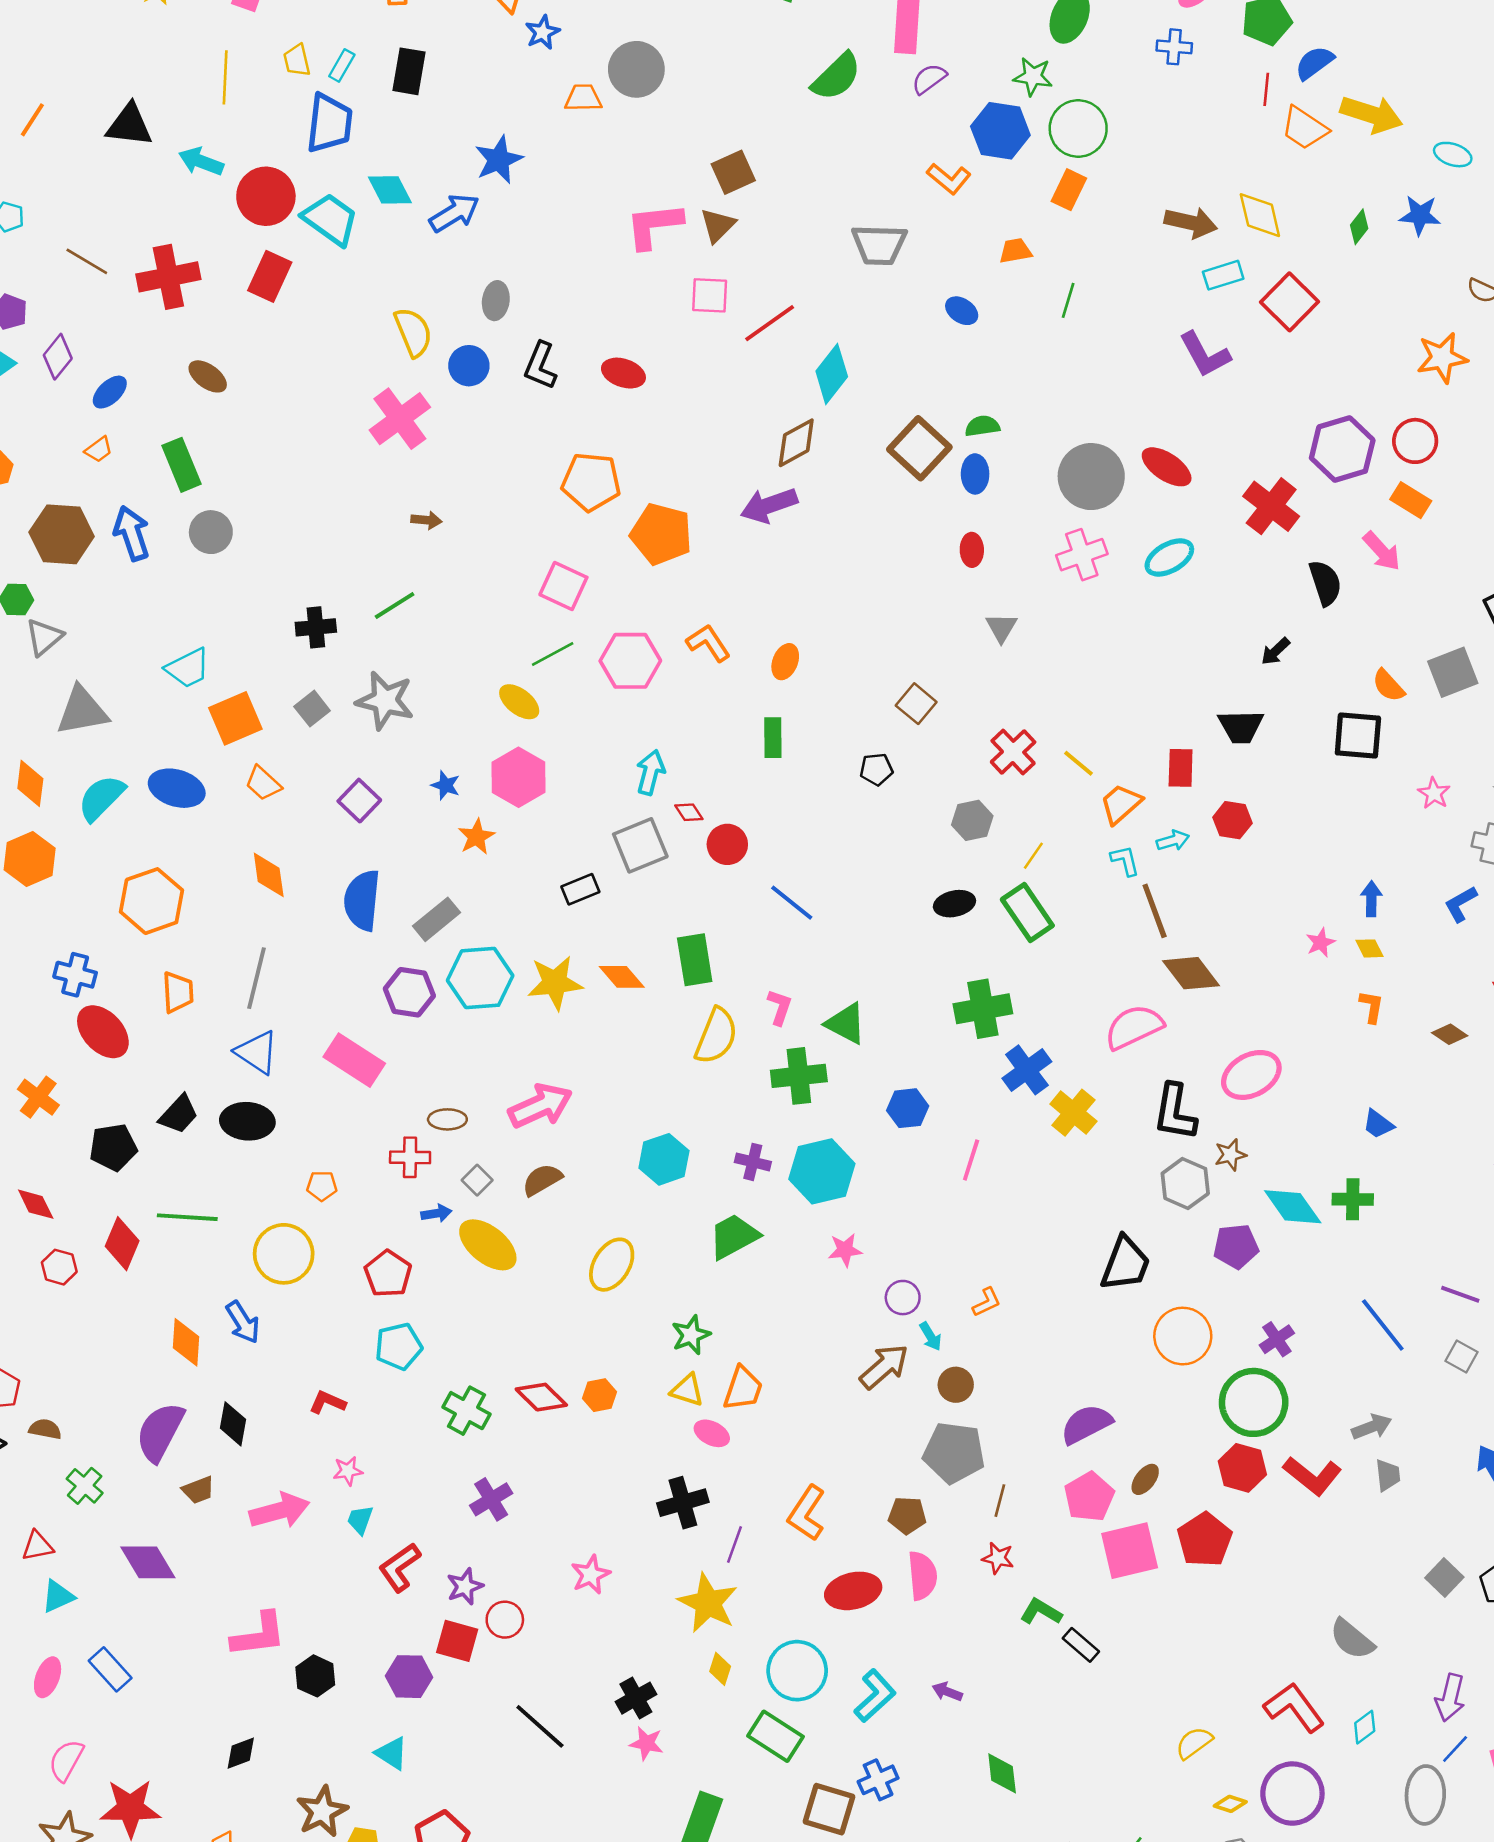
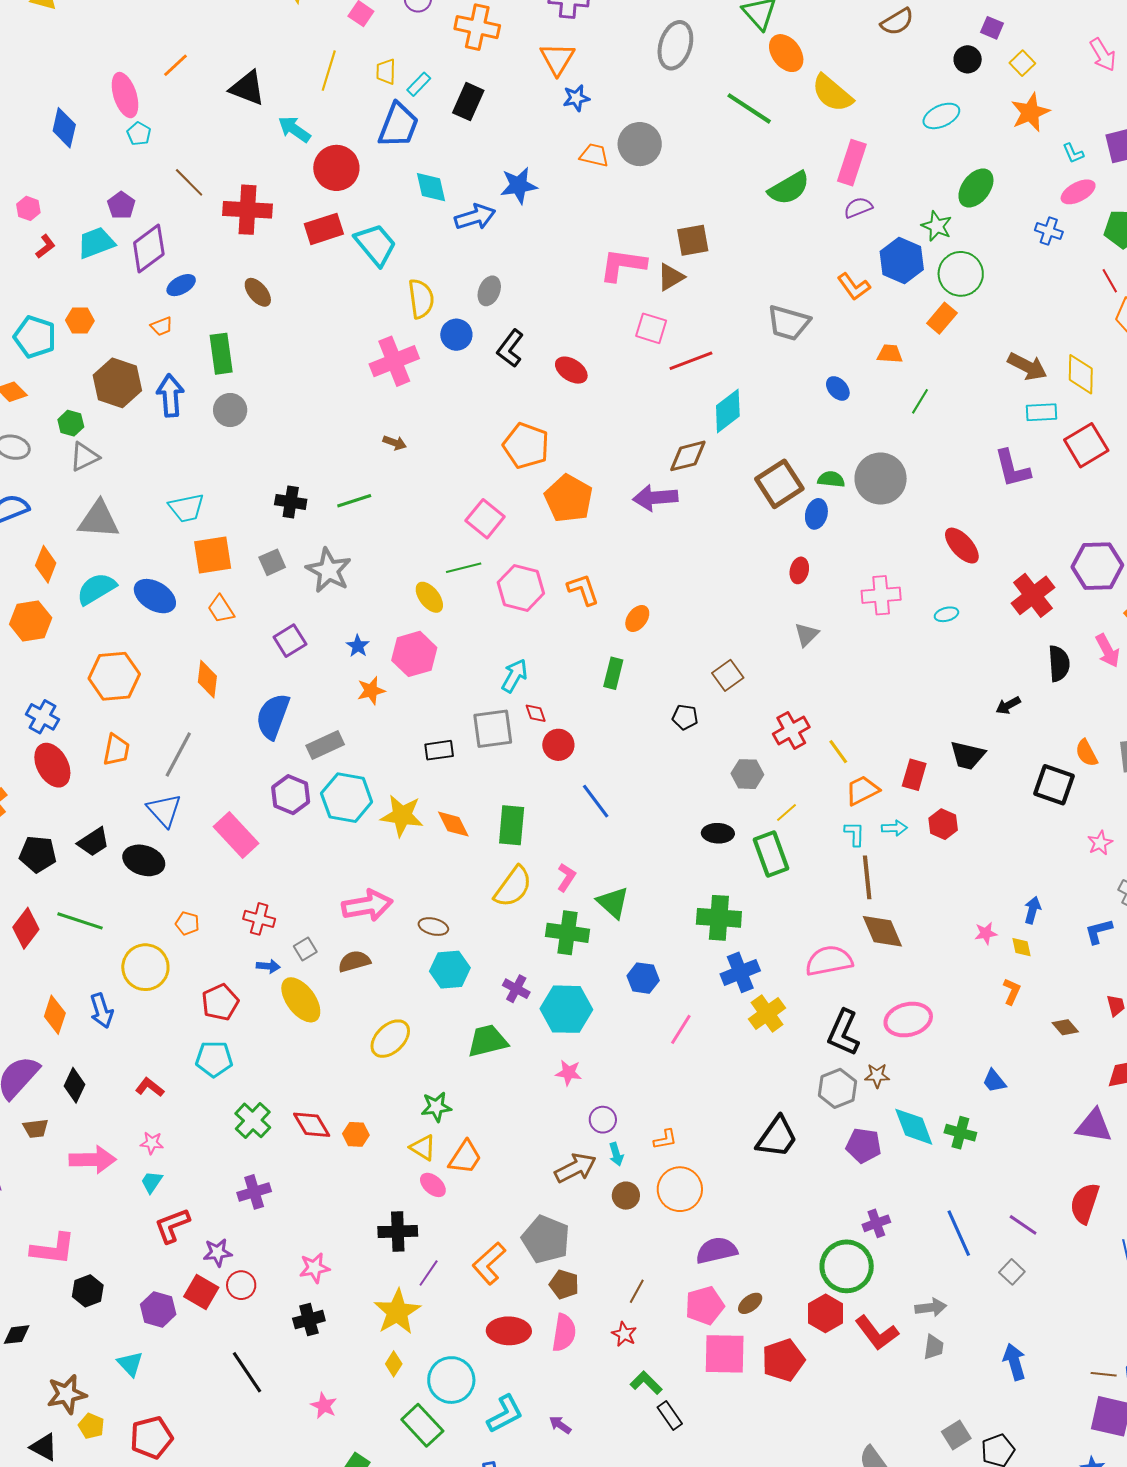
red line: (1266, 89) -> (1110, 281), turned -50
cyan trapezoid: (330, 219) -> (376, 245), moved
red rectangle: (270, 276) -> (324, 229), turned 33
purple diamond: (58, 357) -> (149, 248), size x1.4
gray circle: (1091, 477) -> (881, 479), moved
cyan ellipse: (1169, 557) -> (946, 614), size x0.6
brown ellipse: (447, 1119) -> (433, 927), moved
orange circle: (1183, 1336) -> (680, 1189), moved
gray pentagon: (954, 1453) -> (546, 1239), moved
black cross: (636, 1698) -> (309, 1320), moved

